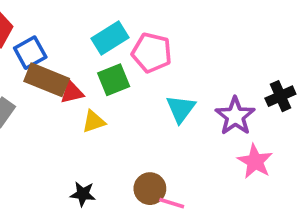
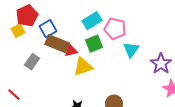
cyan triangle: (181, 109) -> (131, 50), moved
yellow triangle: (94, 121) -> (83, 67), size x1.5

